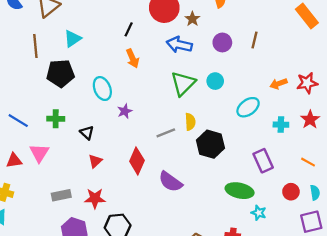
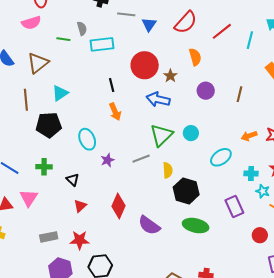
black line: (129, 29) -> (112, 85), turned -40
brown line: (254, 40) -> (240, 94), moved
purple circle: (222, 42) -> (206, 91), moved
gray line: (166, 133) -> (141, 159), moved
green ellipse: (240, 191) -> (196, 226), moved
cyan star: (259, 213) -> (263, 191), moved

